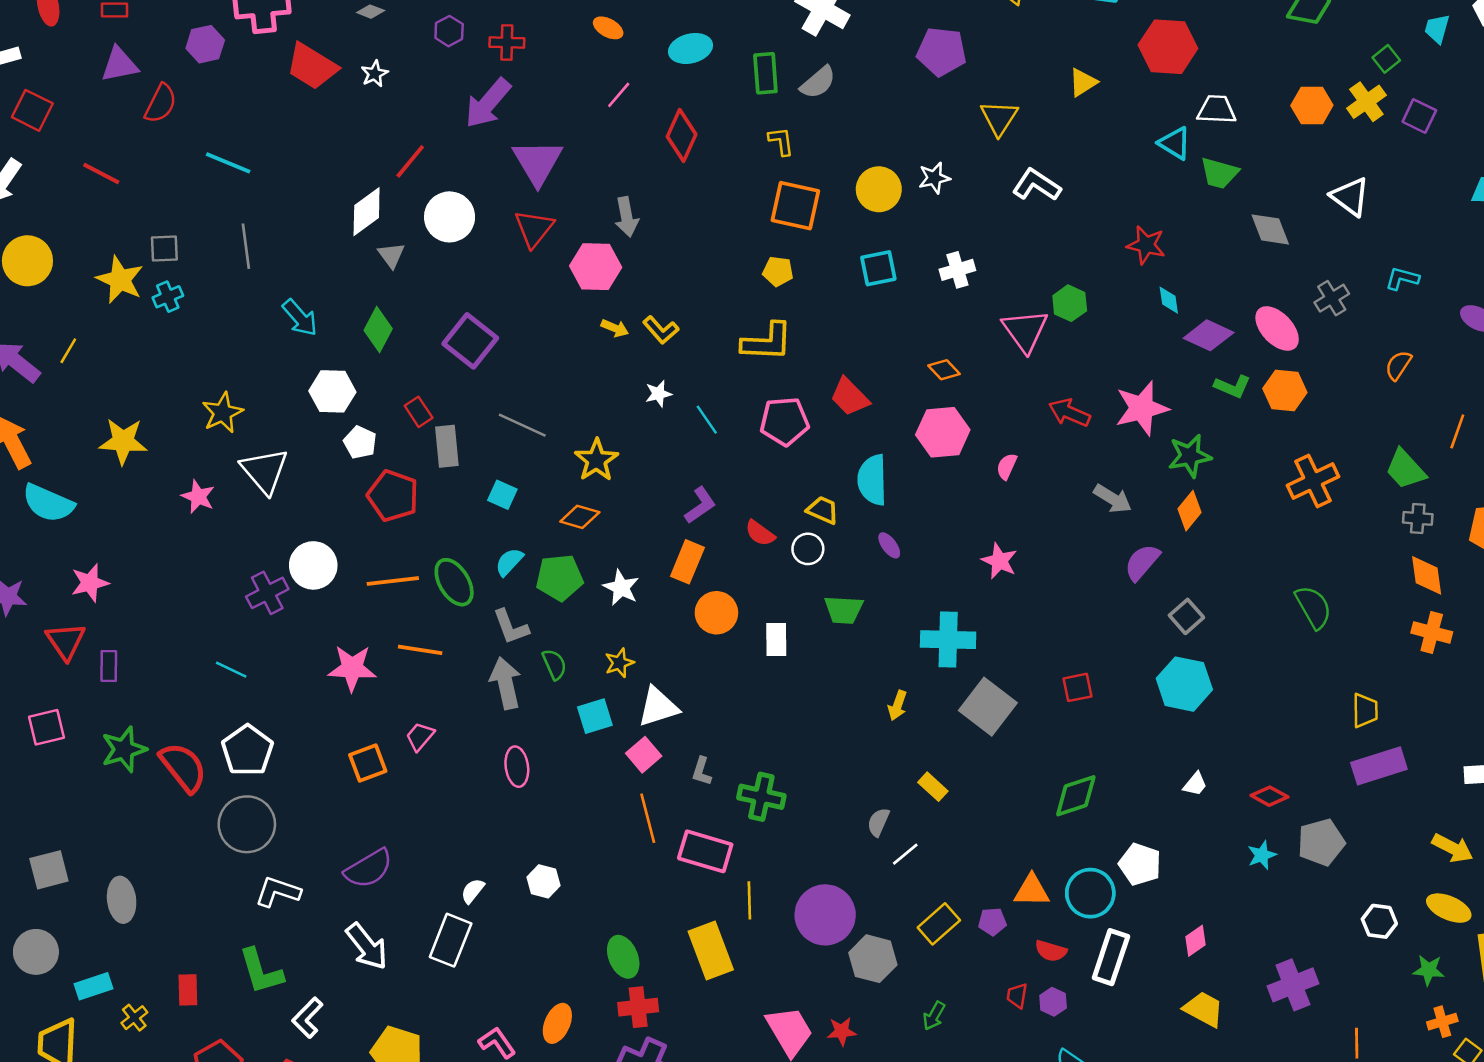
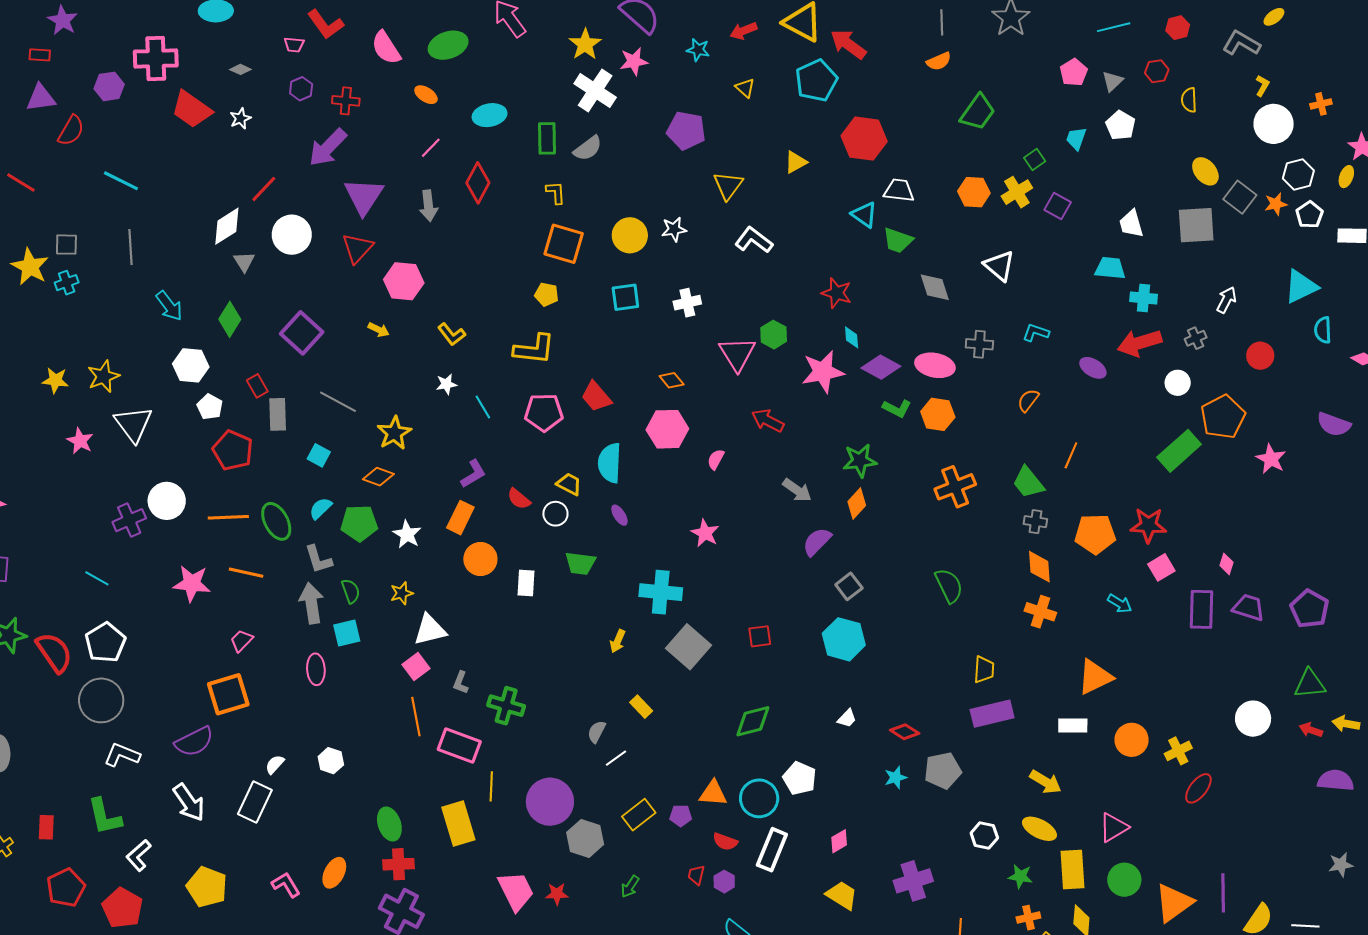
gray arrow: (627, 217) -> (428, 206), moved
gray cross: (1332, 298) -> (979, 344), turned 32
yellow arrow: (615, 328) -> (379, 330), moved
pink ellipse: (1277, 328) -> (935, 365), turned -39
pink star: (1142, 408) -> (823, 372), moved
yellow star: (123, 441) -> (55, 380), moved, size x0.7
cyan square: (595, 716) -> (347, 633), moved
orange square: (368, 763) -> (228, 694), moved, size x1.4

